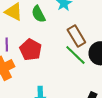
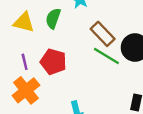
green semicircle: (38, 14) -> (53, 18), turned 60

